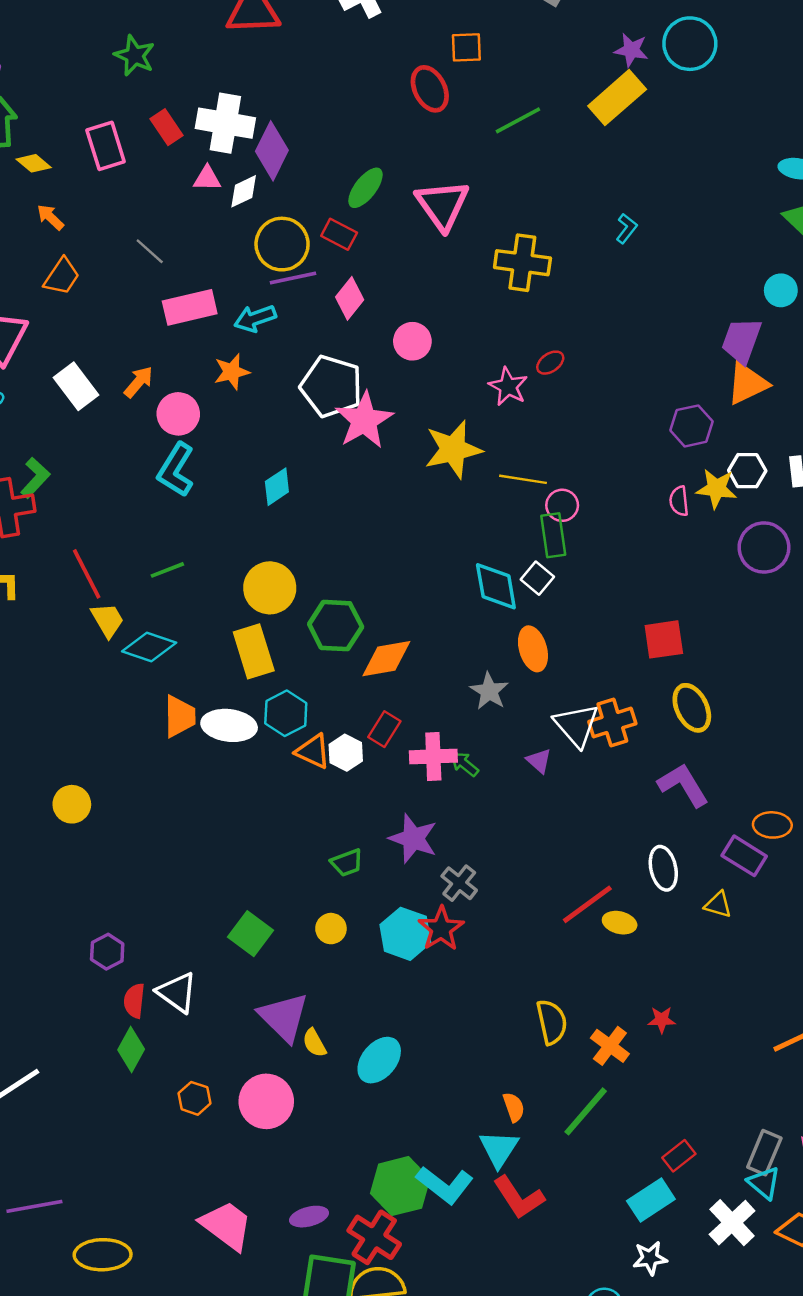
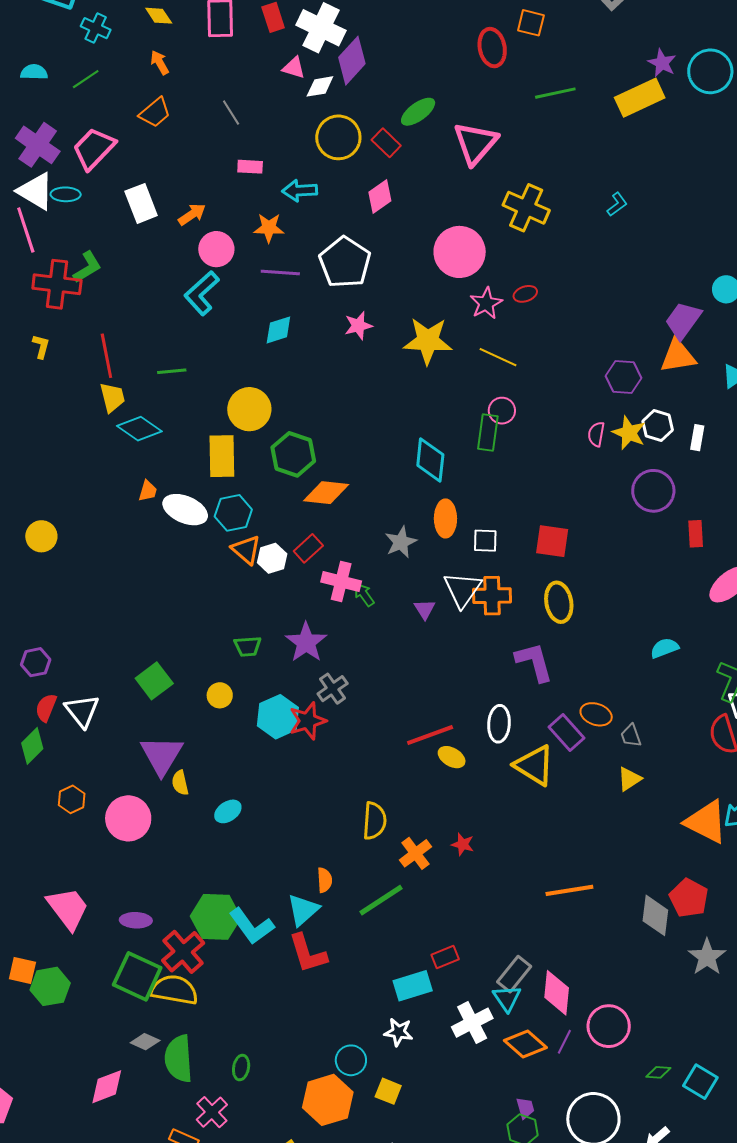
purple line: (293, 278) -> (280, 272), moved
pink rectangle: (190, 307) -> (250, 167), size x0.6
pink circle: (412, 341) -> (460, 252), moved, size x1.6
pink star: (364, 420) -> (358, 326), moved, size x0.6
yellow line: (523, 479) -> (498, 357), moved
white square: (537, 578) -> (485, 541), moved, turned 36
orange trapezoid: (180, 716) -> (148, 491), size x0.6
yellow triangle: (718, 905) -> (534, 765), size x1.8
cyan ellipse: (379, 1060) -> (228, 811), size x0.7

